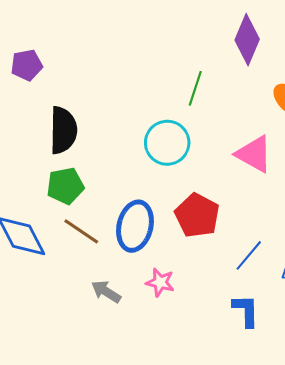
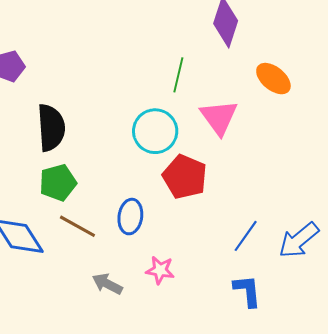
pink triangle: (254, 154) -> (219, 117), moved, turned 30
red pentagon: (197, 215) -> (185, 177), moved
blue ellipse: (135, 226) -> (130, 217), size x0.7

